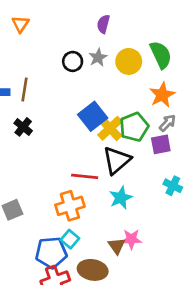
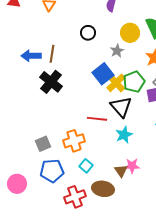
gray star: (98, 57) -> (117, 51), moved
black cross: (23, 127) -> (51, 82), size x1.6
black triangle: (117, 160) -> (121, 107), turned -30
orange cross: (70, 206) -> (74, 141), moved
blue pentagon: (51, 253) -> (52, 171), moved

